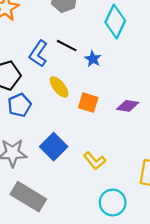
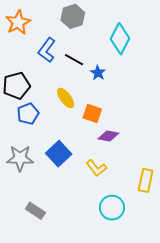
blue L-shape: (38, 54) -> (47, 50), moved
purple diamond: (128, 106) -> (108, 136), moved
gray rectangle: (28, 197) -> (35, 211), moved, size x0.6

